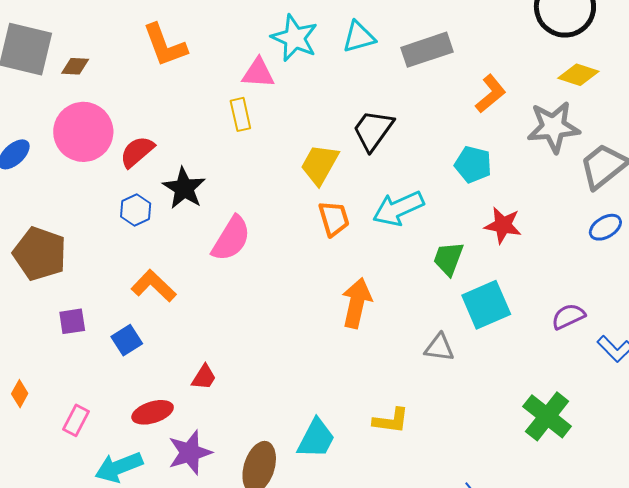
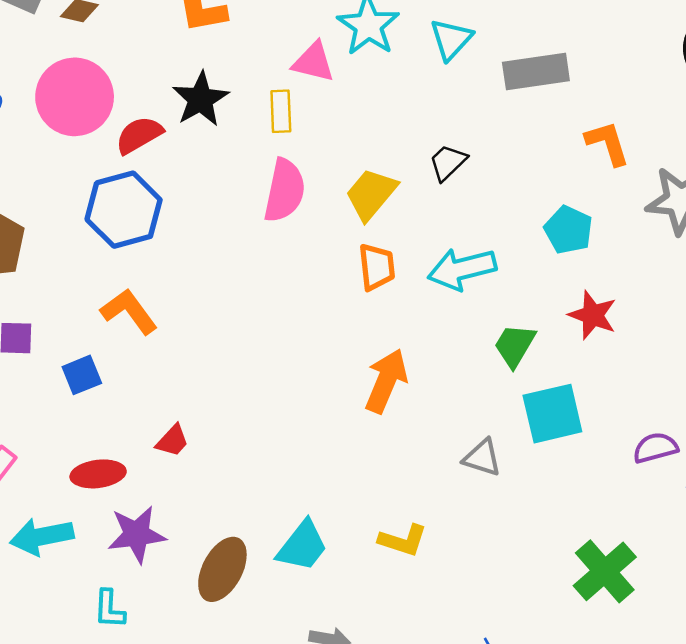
cyan triangle: (359, 37) -> (451, 39), turned -42
orange L-shape: (491, 94) -> (607, 143), turned -78
black trapezoid: (373, 130) -> (448, 162), size x0.7
black star: (184, 188) -> (201, 99), moved
blue hexagon: (136, 210) -> (124, 210), size x1.8
pink semicircle: (231, 239) -> (285, 191), moved, turned -30

